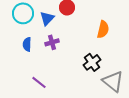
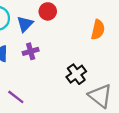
orange semicircle: (103, 29) -> (98, 30), moved

